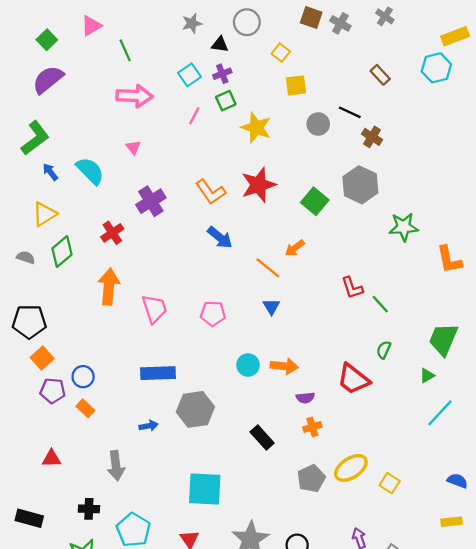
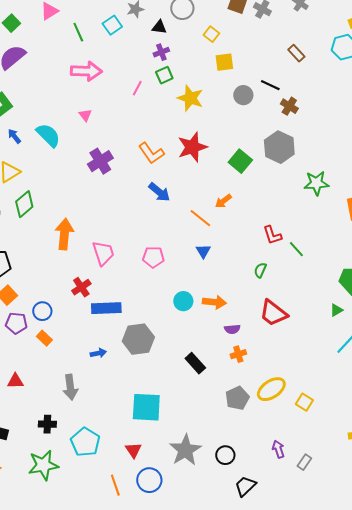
cyan square: (190, 75) -> (112, 25), moved
red cross: (112, 233) -> (81, 287), moved
green semicircle: (384, 350) -> (260, 270), moved

